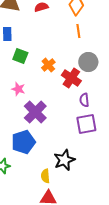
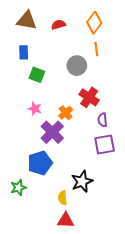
gray circle: (88, 62) -> (77, 66), moved
orange cross: (48, 65) -> (66, 113), moved

